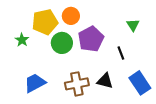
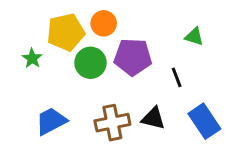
green triangle: (133, 25) -> (194, 36), turned -40
purple pentagon: (91, 39) -> (133, 57), turned 30

